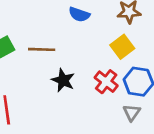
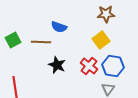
blue semicircle: (79, 14) -> (59, 27), moved

